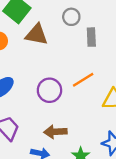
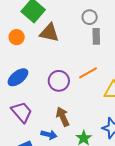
gray circle: (71, 17) -> (90, 17), moved
brown arrow: (55, 132) -> (63, 117), turned 66

